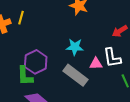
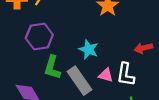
purple hexagon: (36, 62) -> (39, 36), moved
green L-shape: (25, 76) -> (52, 67), moved

